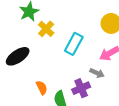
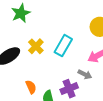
yellow cross: (46, 29) -> (36, 46), moved

